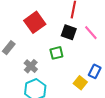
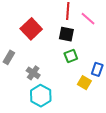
pink line: (91, 33) -> (88, 19), moved
green square: (56, 53) -> (71, 56), moved

